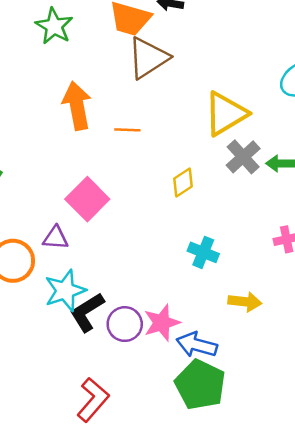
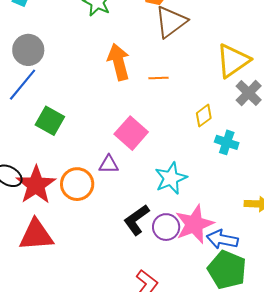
cyan cross: (203, 252) -> (227, 142), moved
cyan star: (65, 291) -> (171, 178), moved
pink star: (162, 323) -> (194, 224), size x1.4

